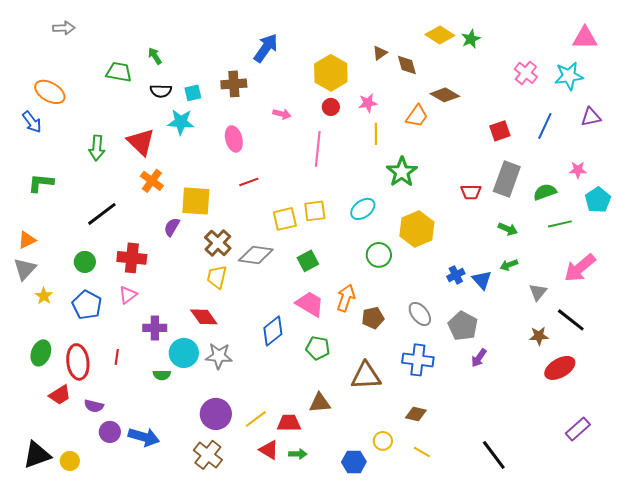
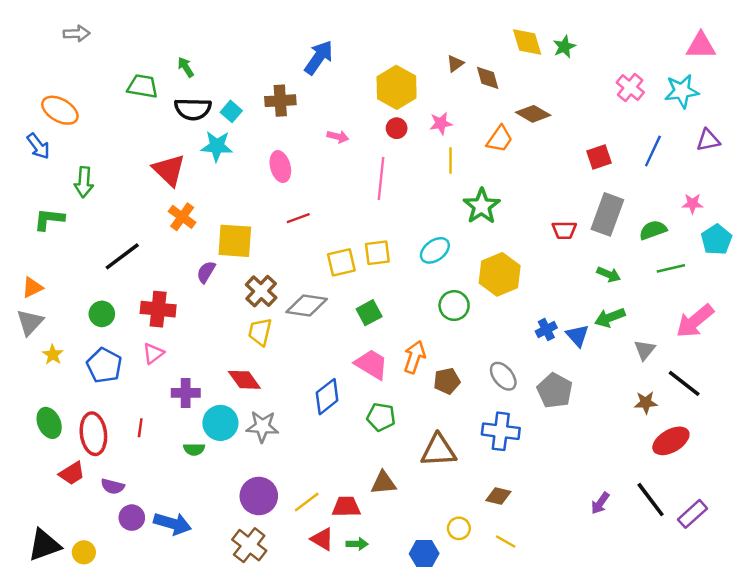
yellow diamond: (440, 35) -> (527, 42), turned 40
black semicircle: (161, 91) -> (193, 109), size x1.4
cyan square: (193, 93) -> (231, 111), turned -36
green arrow: (97, 148) -> (84, 182), moved
green arrow: (509, 265) -> (610, 317), size x1.4
green ellipse: (41, 353) -> (49, 423), turned -45
purple arrow: (479, 358) -> (600, 503), moved
black line: (494, 455) -> (651, 500), moved

